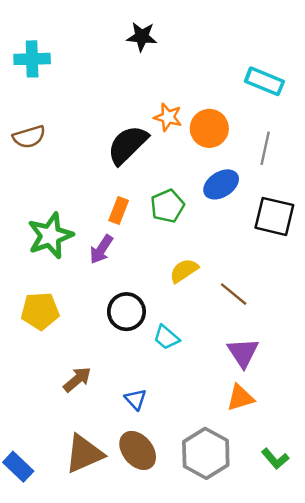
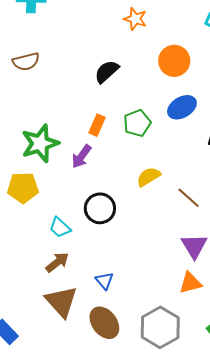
orange star: (168, 117) -> (135, 19), moved
black semicircle: (128, 145) -> (107, 72), size x0.7
yellow pentagon: (40, 311) -> (23, 188), moved
cyan trapezoid: (166, 337) -> (60, 227), moved
brown triangle: (84, 454) -> (61, 302), moved, turned -51

